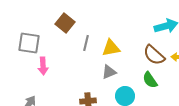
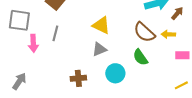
gray line: (86, 43) -> (55, 33), moved
yellow triangle: (111, 48) -> (101, 25), turned 36

